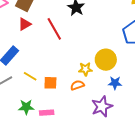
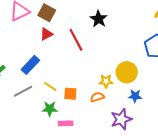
green star: (26, 107) -> (50, 109), moved

